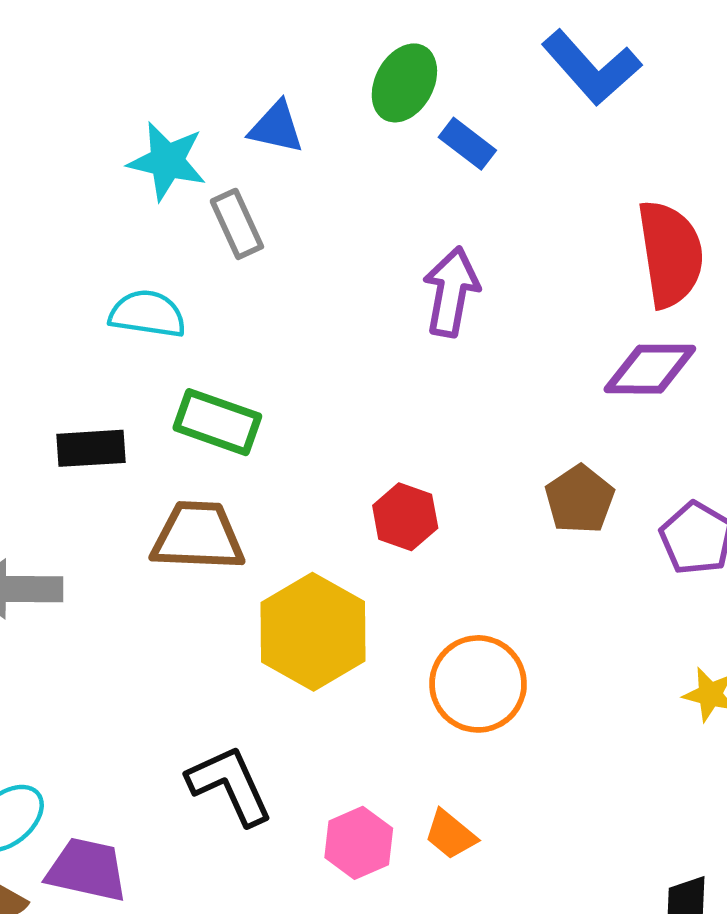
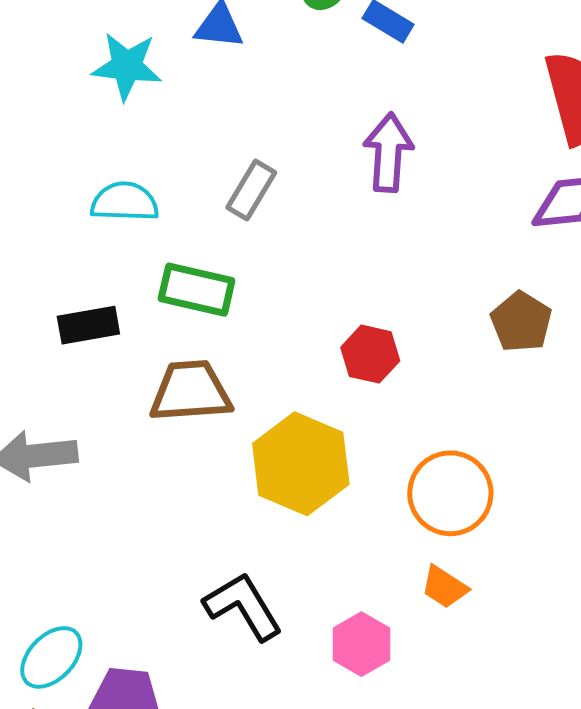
gray rectangle: (237, 224) -> (251, 190), moved, turned 62
orange trapezoid: (450, 835) -> (444, 587), moved

